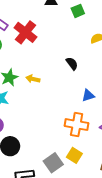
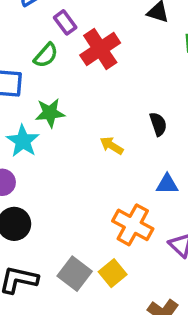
yellow arrow: (33, 79) -> (112, 146), moved
gray square: (53, 163) -> (75, 274), turned -36

